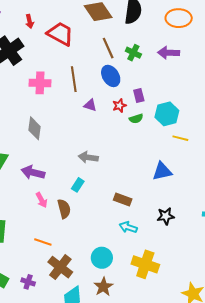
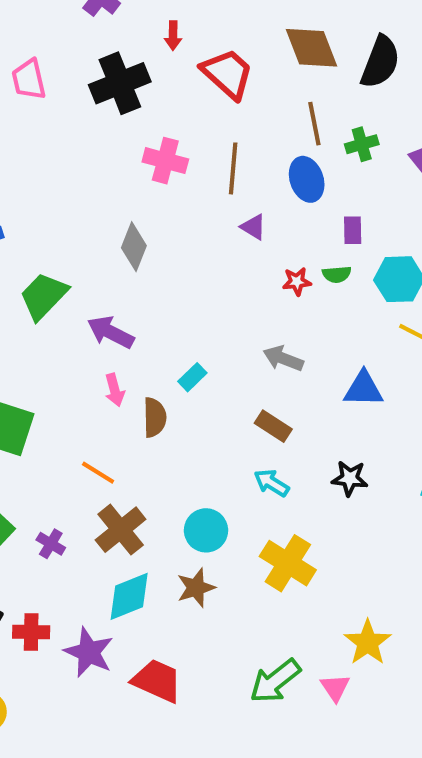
green cross: (133, 53) -> (362, 144), turned 35
red star: (119, 106) -> (297, 282), moved
gray arrow: (88, 157) -> (283, 359), moved

